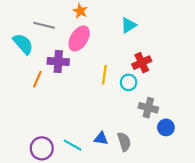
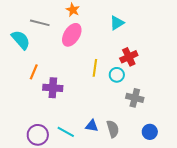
purple cross: (58, 62) -> (53, 88), moved
blue circle: (166, 127) -> (150, 132), moved

